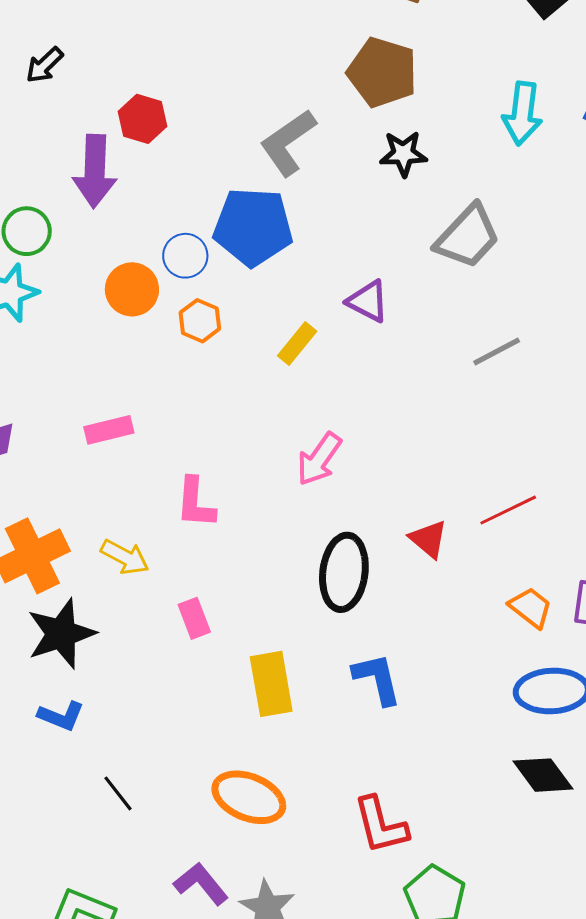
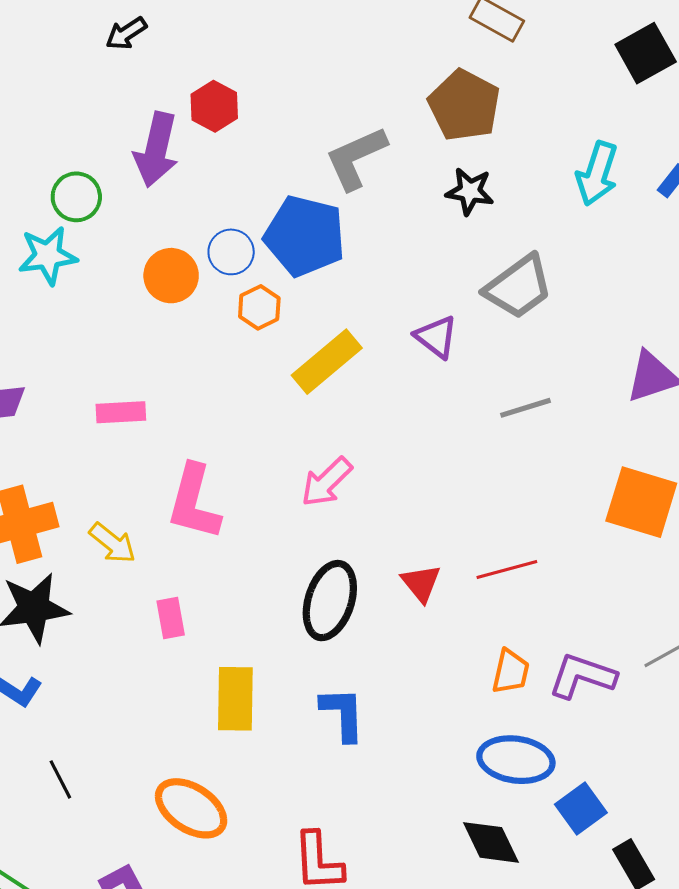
purple triangle: (368, 301) -> (436, 337), moved
orange hexagon: (200, 321) -> (259, 307), moved
yellow rectangle: (297, 343) -> (327, 362), size x1.6
pink L-shape: (195, 503) -> (194, 502), size x1.4
orange trapezoid: (531, 608) -> (511, 672), turned 54

